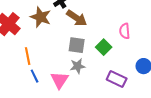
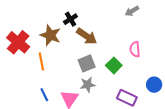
gray square: (77, 45) -> (87, 63), turned -30
orange line: (28, 56) -> (41, 61), moved

